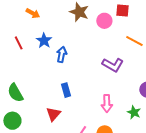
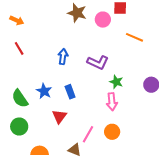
orange arrow: (33, 13) -> (17, 20), moved
blue star: (44, 41) -> (44, 91), moved
purple L-shape: (113, 65) -> (98, 62), moved
green star: (134, 112) -> (116, 82), moved

